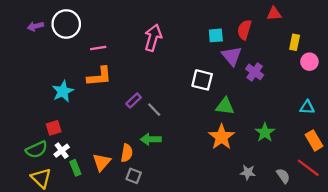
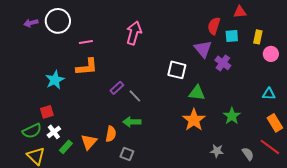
cyan square: (216, 35) -> (232, 36), moved
green rectangle: (75, 168) -> (66, 147), turned 64
gray square: (134, 176) -> (127, 154), moved

